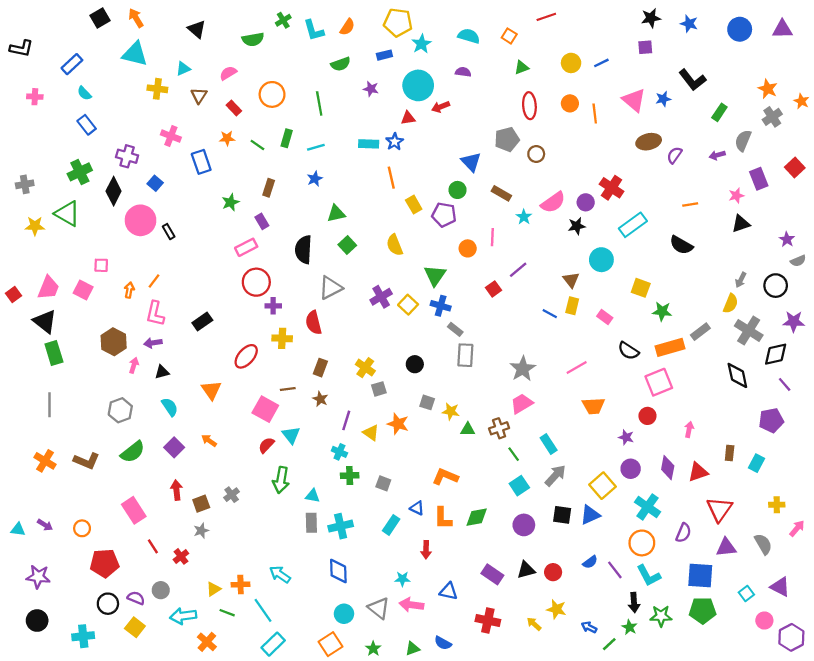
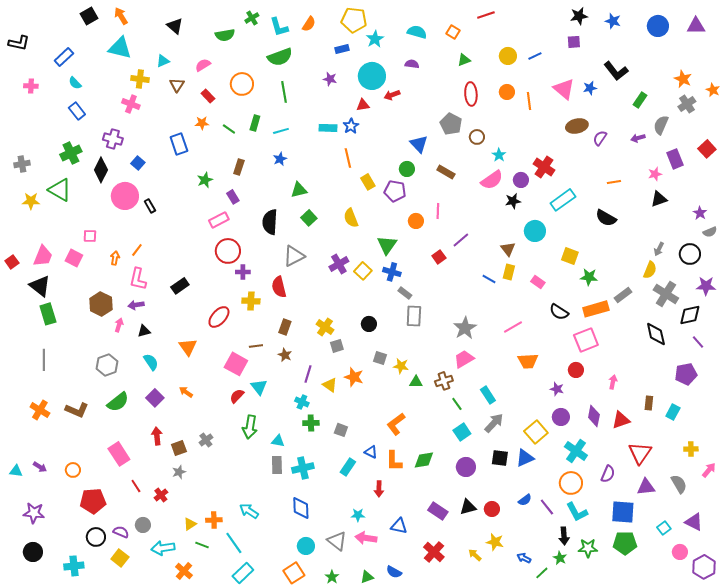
green semicircle: (341, 64) -> (280, 57), moved, size x1.4
pink cross: (171, 136) -> (131, 104), moved
gray pentagon: (507, 139) -> (451, 124), turned -30
cyan star: (524, 217) -> (499, 155), moved
orange L-shape: (445, 477) -> (396, 424), turned -60
red cross: (488, 621) -> (434, 552), turned 30

